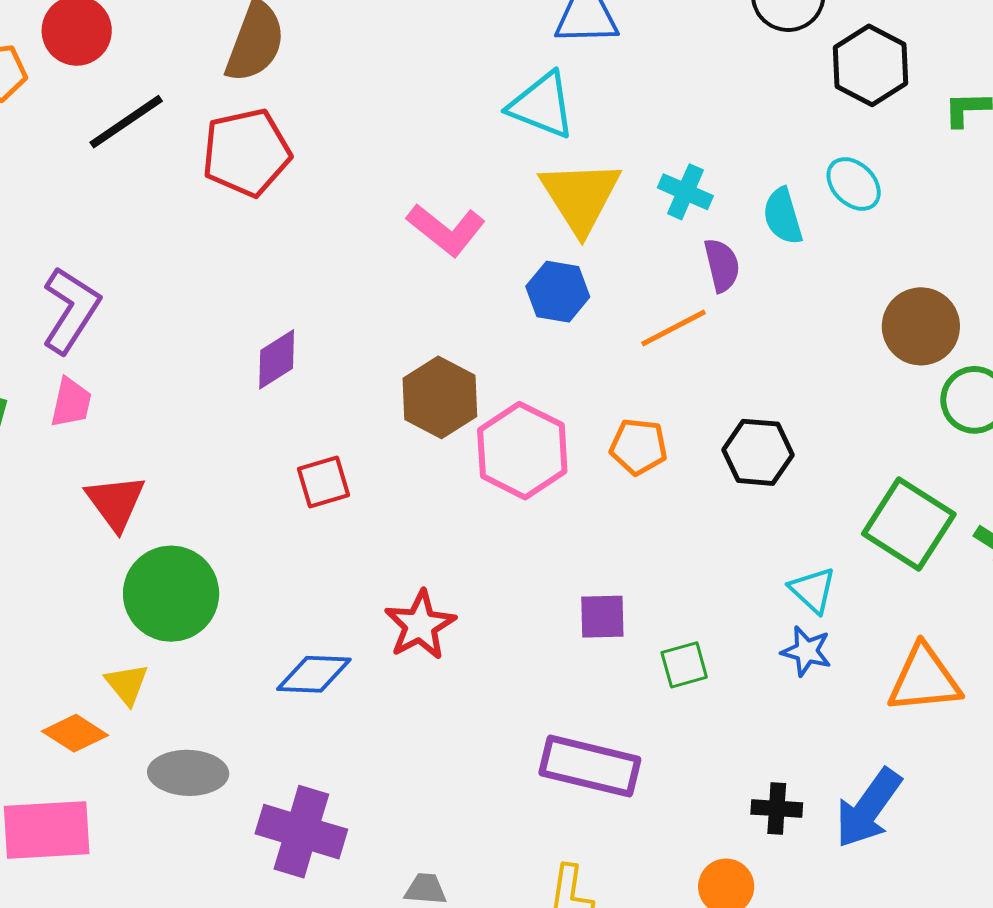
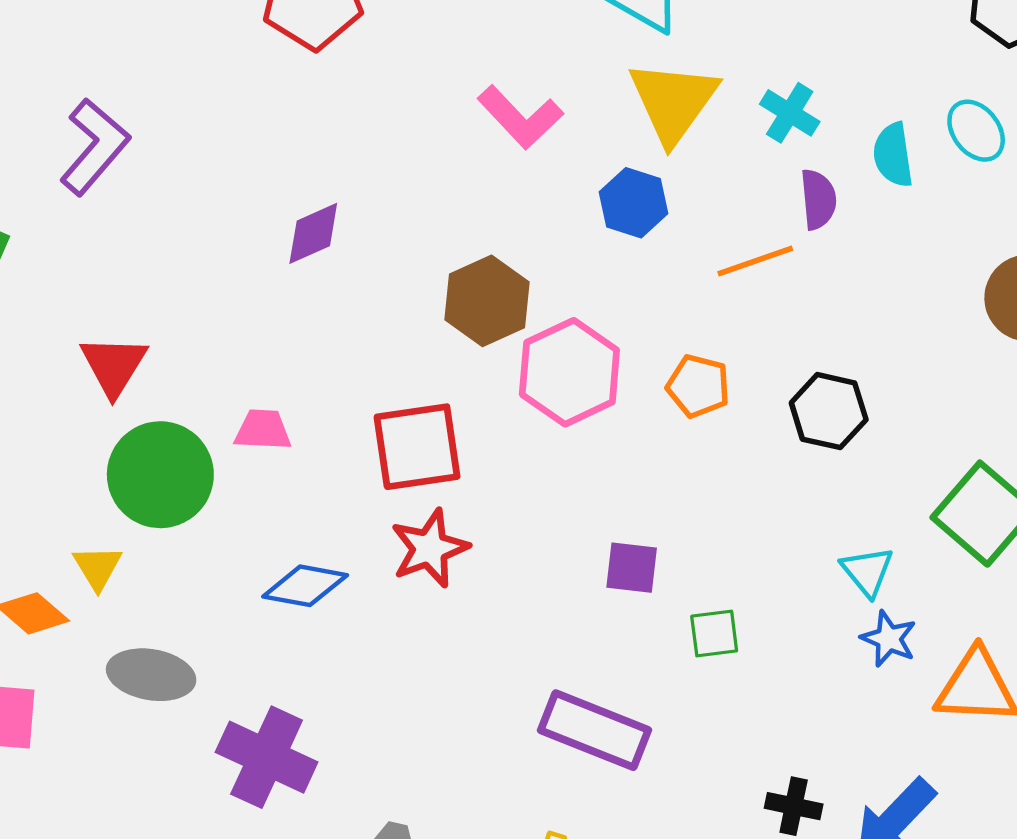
pink trapezoid: (71, 403) -> (263, 430), moved, turned -108
red square: (324, 482) -> (417, 447), moved, size x1.6
blue star: (806, 651) -> (889, 639), moved

